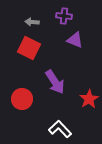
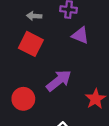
purple arrow: (55, 82) -> (59, 81), turned -95

